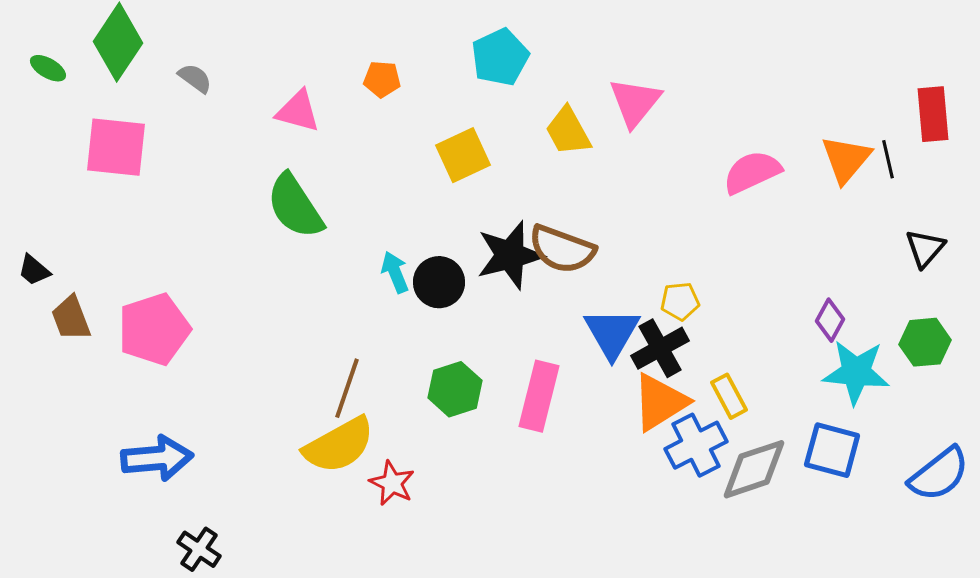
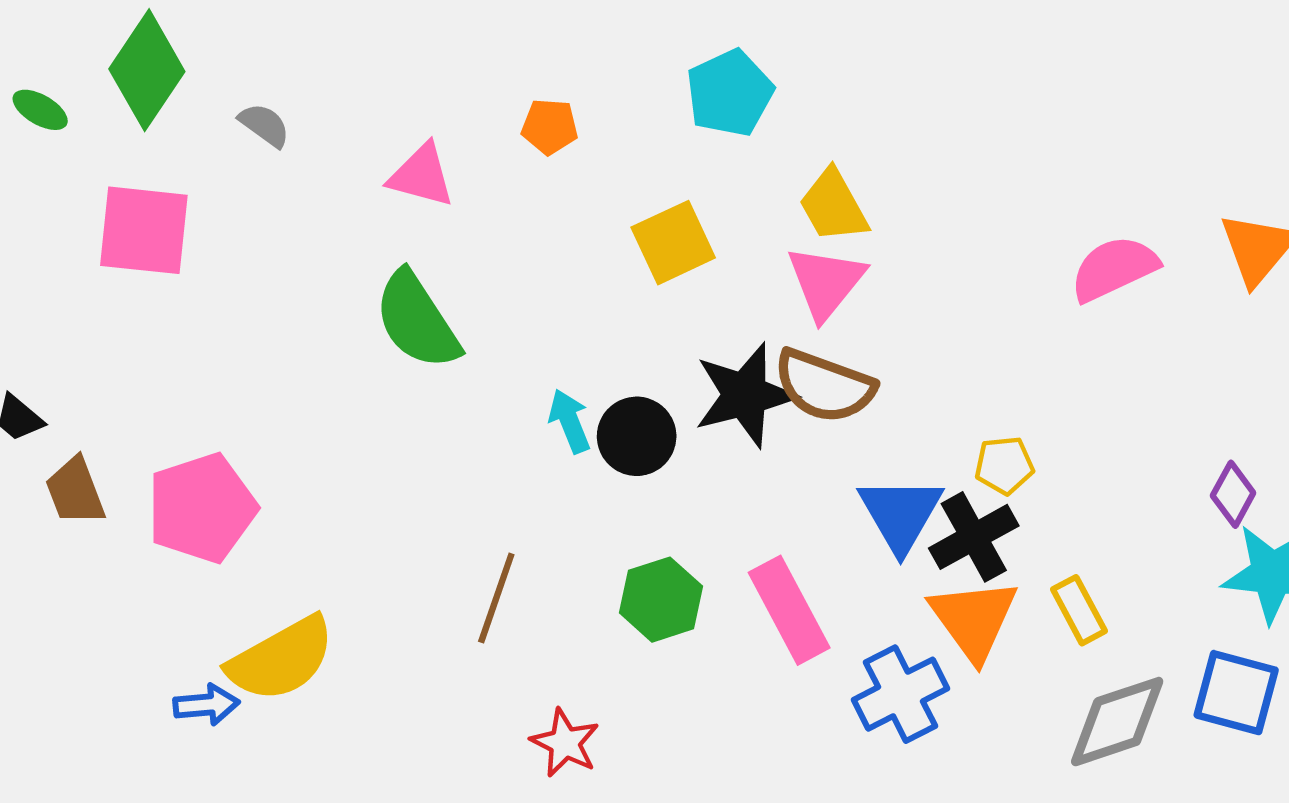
pink triangle: (635, 102) -> (826, 282), moved
pink rectangle: (539, 396) -> (789, 610), turned -42
orange triangle: (660, 402) -> (974, 619), turned -34
yellow semicircle: (339, 445) -> (281, 659), moved
blue cross: (696, 445) -> (901, 694), moved
blue arrow: (157, 458) -> (206, 705), size x0.6

